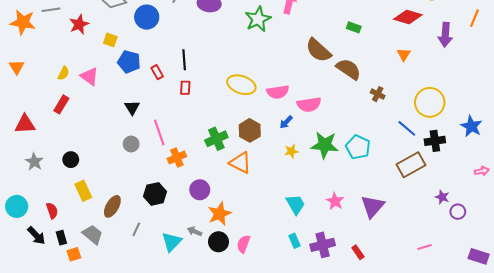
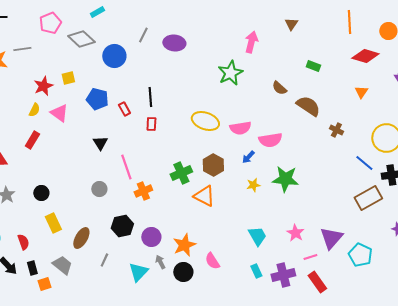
green star: (258, 19) -> (230, 73), moved
red star: (79, 24) -> (43, 86), moved
yellow square: (110, 40) -> (68, 78), moved, turned -32
brown semicircle: (318, 50) -> (279, 88), size x0.6
gray circle: (131, 144) -> (99, 189), moved
cyan pentagon: (358, 147) -> (360, 255), moved
purple circle: (200, 190) -> (151, 237), moved
gray arrow: (195, 231) -> (160, 262), turned 40
pink semicircle: (243, 244) -> (212, 261), moved, turned -54
pink line: (425, 247) -> (310, 257), moved
red rectangle: (358, 252) -> (317, 282), size x1.5

